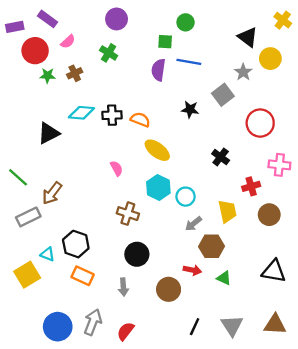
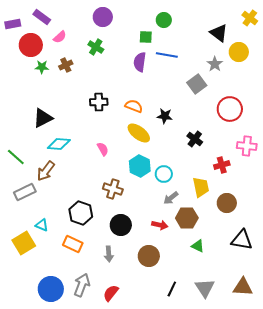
black star: (190, 109) -> (165, 116), moved
cyan diamond: (81, 113) -> (59, 144), moved
orange semicircle: (140, 120) -> (134, 106), moved
brown circle: (269, 215) -> (227, 203), moved
black hexagon: (76, 244) -> (81, 213), moved
red arrow: (192, 270) -> (160, 225), moved

